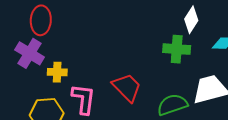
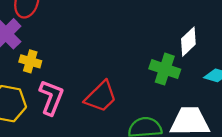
red trapezoid: (127, 87) -> (101, 97), turned 76

